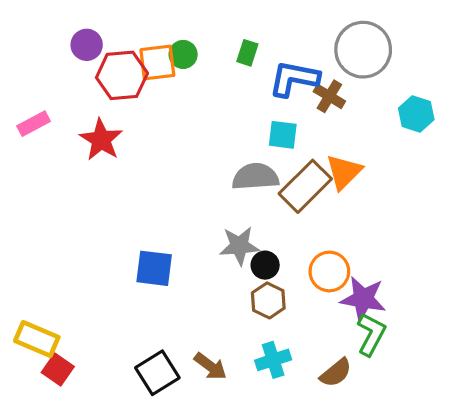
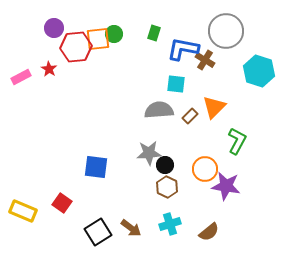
cyan hexagon: (416, 114) -> (259, 71), size x1.4
red star: (101, 140) -> (49, 69), moved, size x0.6
brown rectangle: (305, 186) -> (190, 116), size x0.5
green L-shape: (371, 334) -> (237, 141), moved
red square: (58, 370) -> (62, 203), moved

